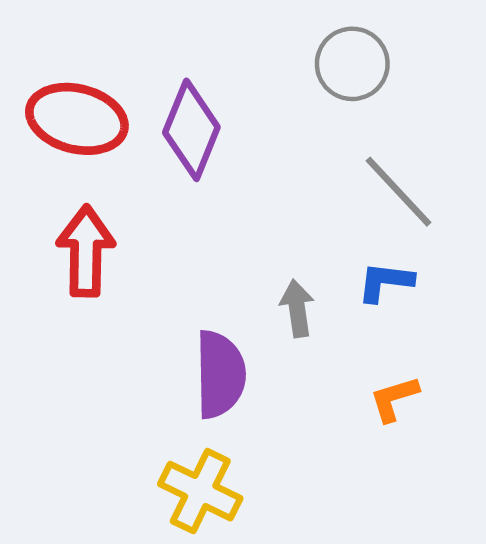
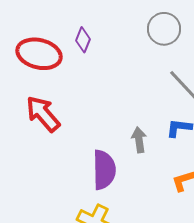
purple diamond: (191, 130) -> (83, 40), moved, size x0.6
red arrow: (86, 251) -> (43, 114), turned -42

